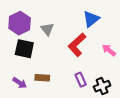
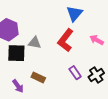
gray triangle: (47, 29) -> (35, 43), moved, turned -32
brown rectangle: (42, 78) -> (38, 77), turned 32
purple arrow: (20, 83) -> (18, 86), turned 32

